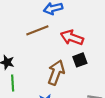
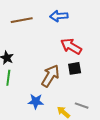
brown line: (37, 30) -> (22, 20), moved

